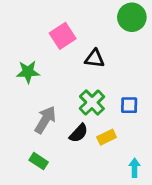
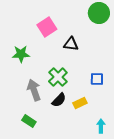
green cross: (92, 102) -> (58, 77), moved
gray arrow: (45, 120) -> (34, 90), turned -50

